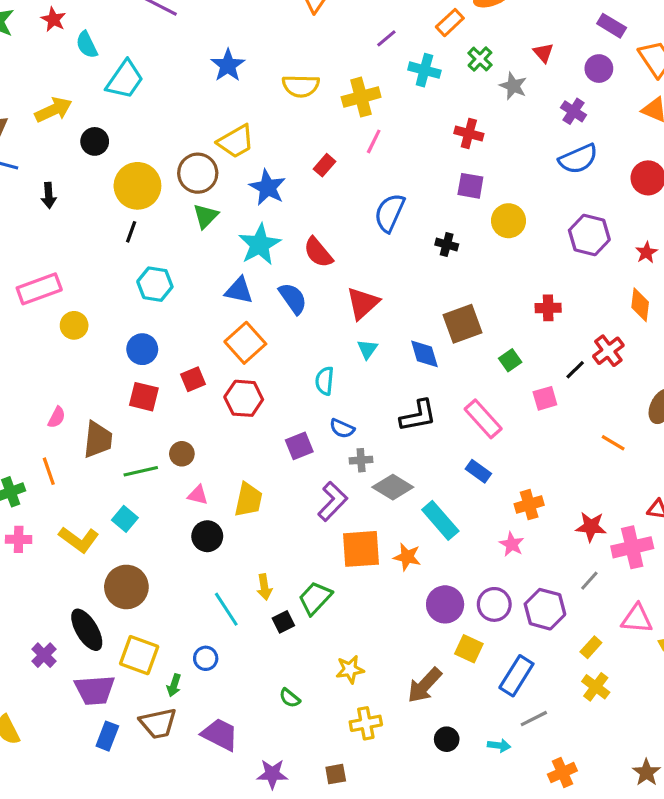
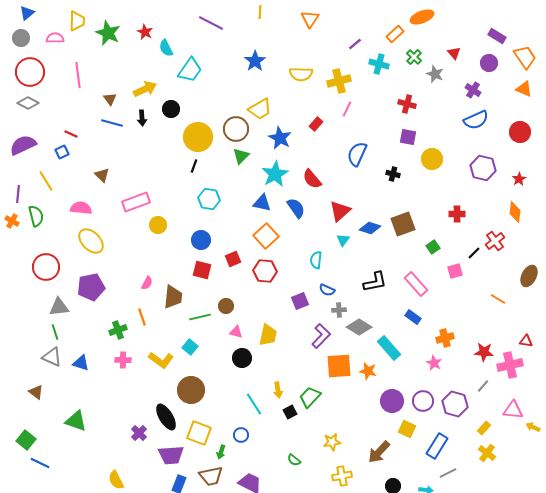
black arrow: (49, 195) -> (142, 118), moved
blue diamond: (424, 354) -> (370, 228), moved, turned -55

